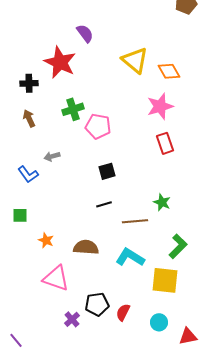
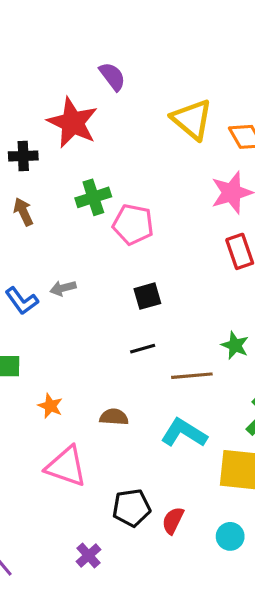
gray arrow: (52, 156) -> (63, 288), moved
brown semicircle: (86, 247) -> (114, 417), size x0.7
purple cross: (72, 319) -> (89, 556), moved

